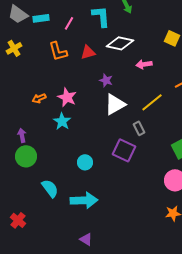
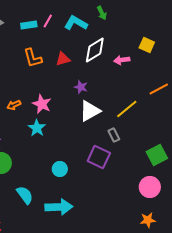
cyan L-shape: (101, 16) -> (76, 23), turned -55
cyan rectangle: (41, 18) -> (29, 25), moved
pink line: (69, 23) -> (48, 21), moved
white diamond: (120, 43) -> (95, 50), turned -44
pink arrow: (144, 64) -> (122, 60), moved

